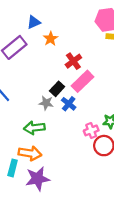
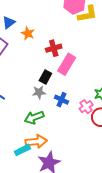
red cross: (73, 61) -> (54, 48), turned 35
blue cross: (69, 104) -> (62, 100), moved
cyan rectangle: (13, 168) -> (22, 150), moved, turned 63

